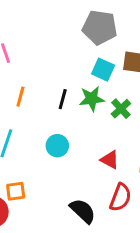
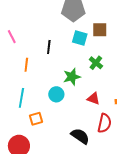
black line: (63, 99) -> (49, 47), moved
green star: (92, 99) -> (72, 77), moved
orange square: (16, 191) -> (36, 119), moved

